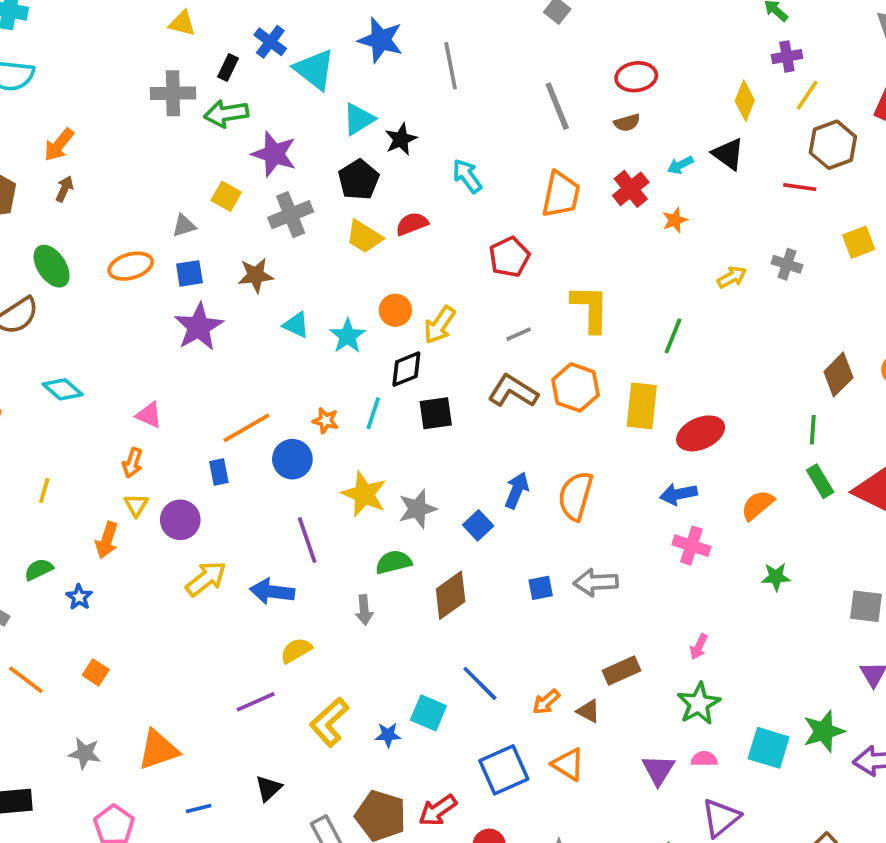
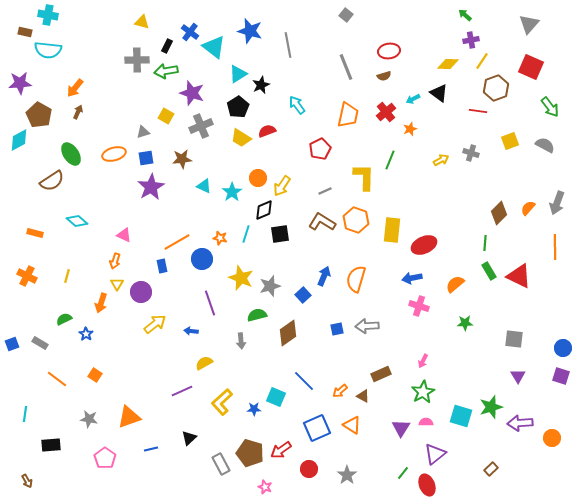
yellow diamond: (745, 101) -> (448, 64), turned 70
green line: (673, 336) -> (390, 160), moved
blue arrow: (272, 592) -> (191, 331), size x0.6

